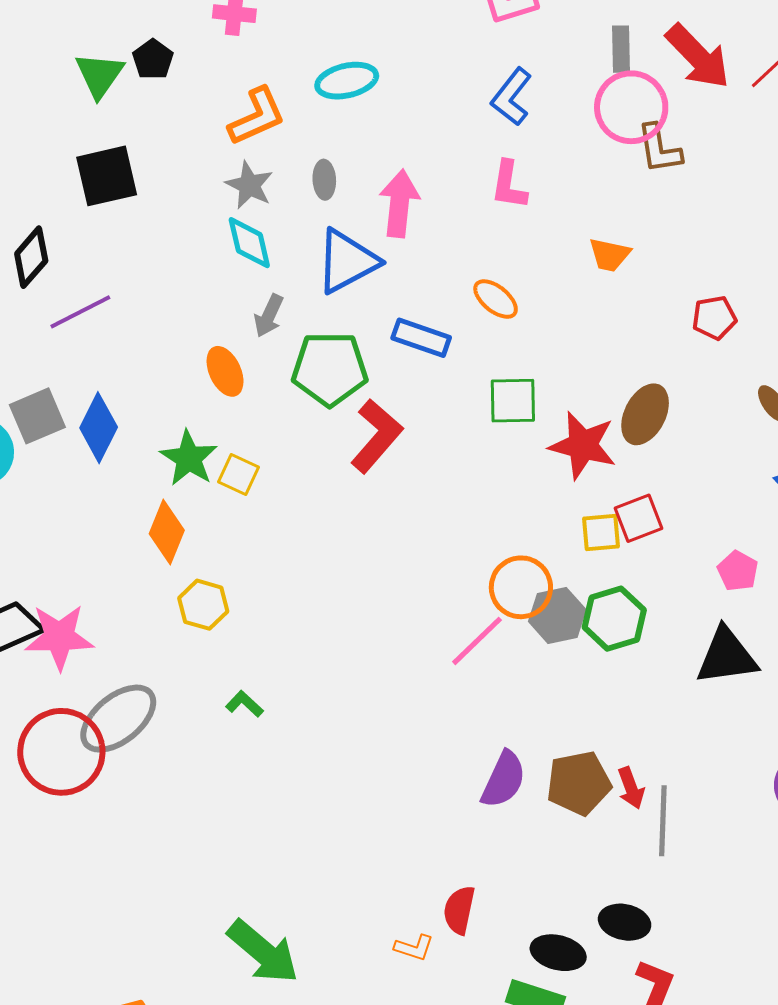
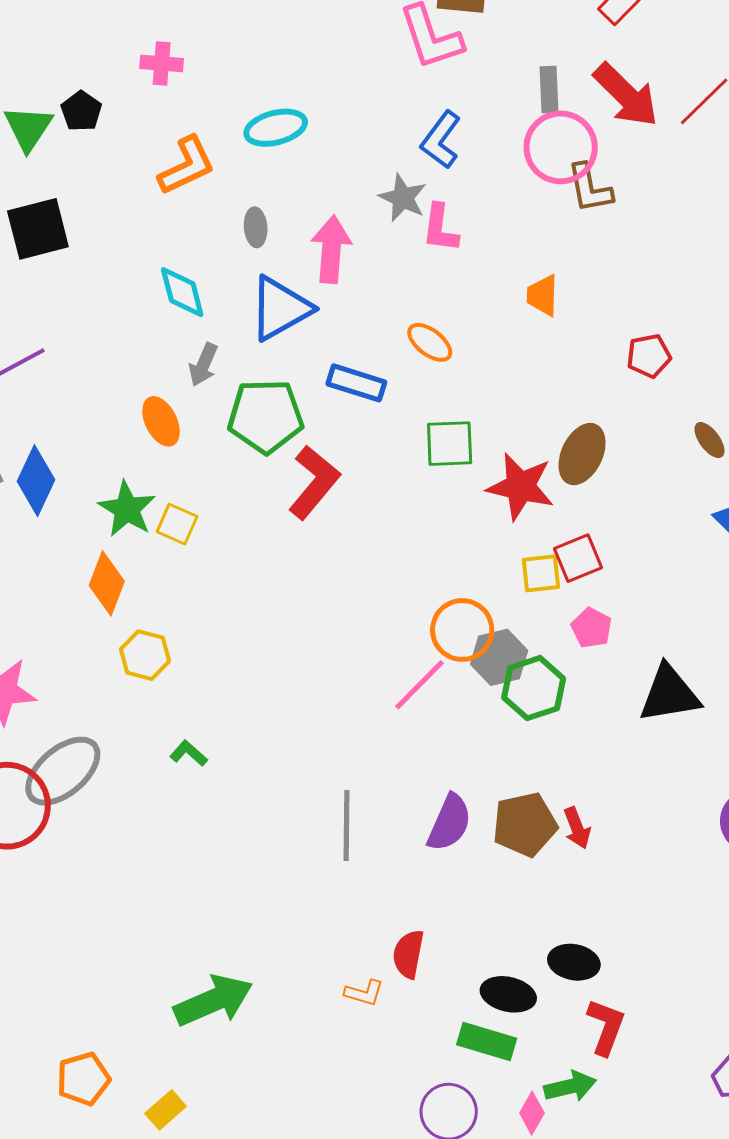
gray star: (249, 185) -> (403, 198), moved
orange trapezoid: (610, 255) -> (543, 295), turned 81
pink pentagon: (738, 571) -> (592, 628), moved
green hexagon: (614, 619) -> (534, 688), moved
gray line: (663, 821) -> (347, 825), moved
green arrow: (263, 952) -> (213, 1001), turned -62

